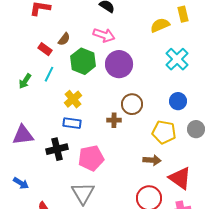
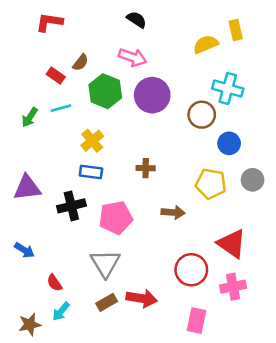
cyan cross: (177, 59) -> (228, 89), turned -30
cyan line: (49, 74) -> (61, 108), turned 49
brown circle: (132, 104) -> (202, 115), moved
brown arrow: (152, 160) -> (173, 212), moved

